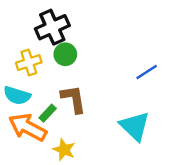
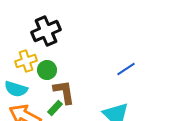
green circle: (65, 54) -> (47, 70), moved
green rectangle: (48, 113) -> (55, 108), moved

